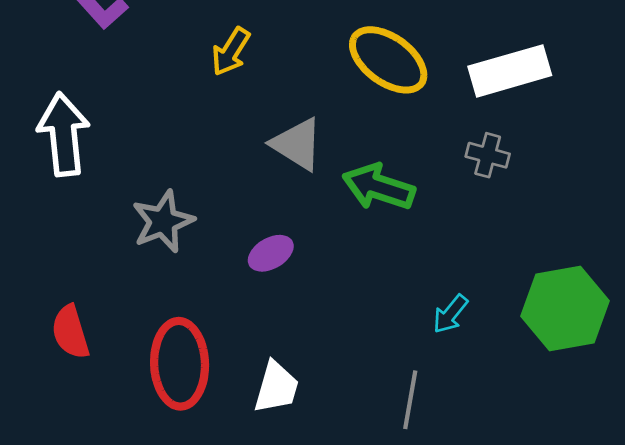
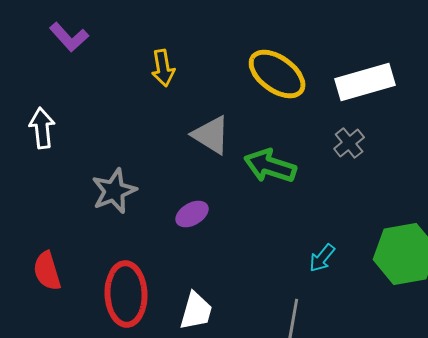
yellow arrow: (231, 52) -> (163, 68), turned -42
white arrow: (64, 134) -> (42, 128), size x0.7
gray cross: (488, 155) -> (349, 143), turned 36

